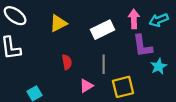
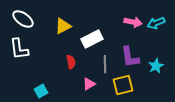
pink arrow: (134, 19) -> (133, 22), turned 102
white rectangle: (103, 30) -> (92, 39), moved
purple L-shape: (142, 46) -> (130, 57), moved

